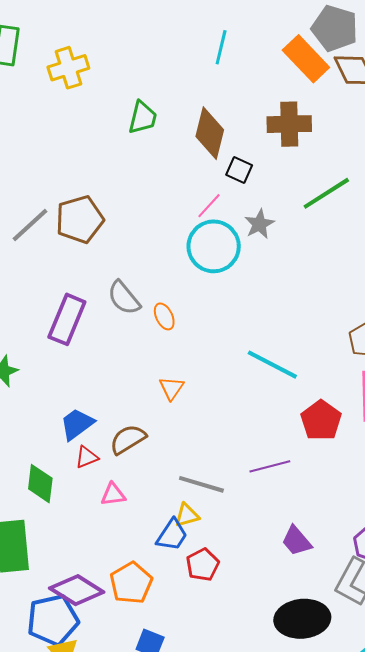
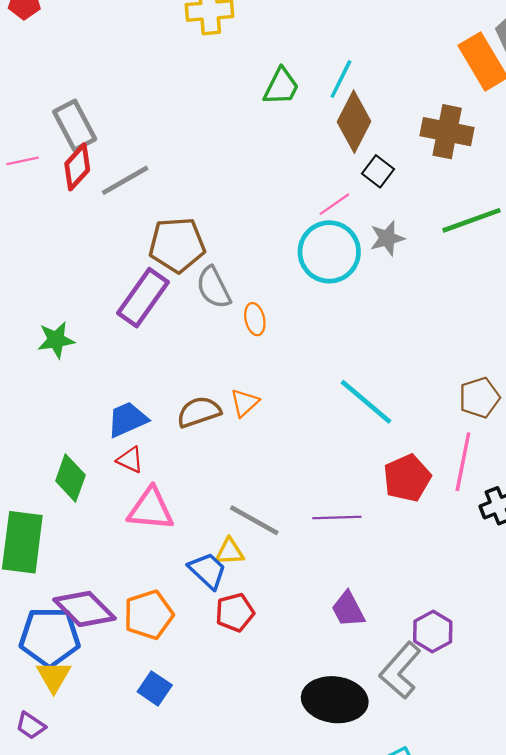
cyan line: (221, 47) -> (341, 79), moved
brown pentagon: (80, 219) -> (177, 245), moved
brown semicircle: (128, 439) -> (199, 412), moved
red triangle: (87, 457) -> (130, 460), turned 35
pink triangle: (113, 494) -> (151, 509), size x1.6
blue trapezoid: (172, 535) -> (208, 571), turned -93

